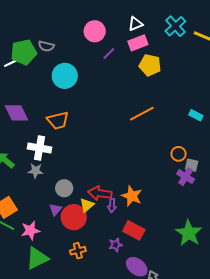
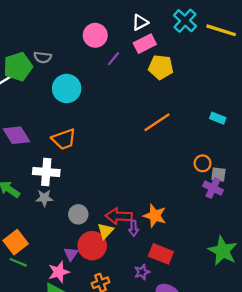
purple triangle: (55, 210) -> (71, 254), moved
pink star: (30, 231) -> (59, 272), moved

